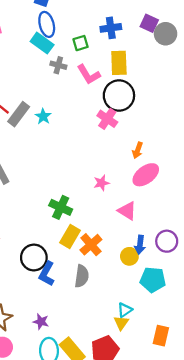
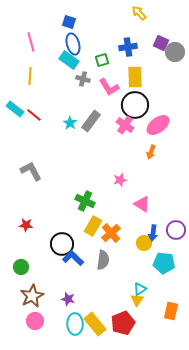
gray rectangle: (19, 114) -> (91, 121), moved
pink ellipse: (146, 175) -> (158, 125), moved
blue L-shape: (47, 274) -> (73, 258), turned 105

